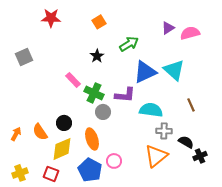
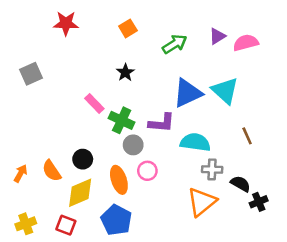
green arrow: (129, 44) -> (175, 44), moved
pink circle: (114, 161) -> (147, 171), moved

